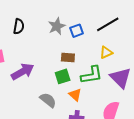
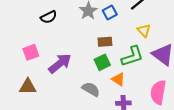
black semicircle: (19, 26) -> (49, 17), turned 63
yellow triangle: (106, 52) -> (144, 30), turned -40

